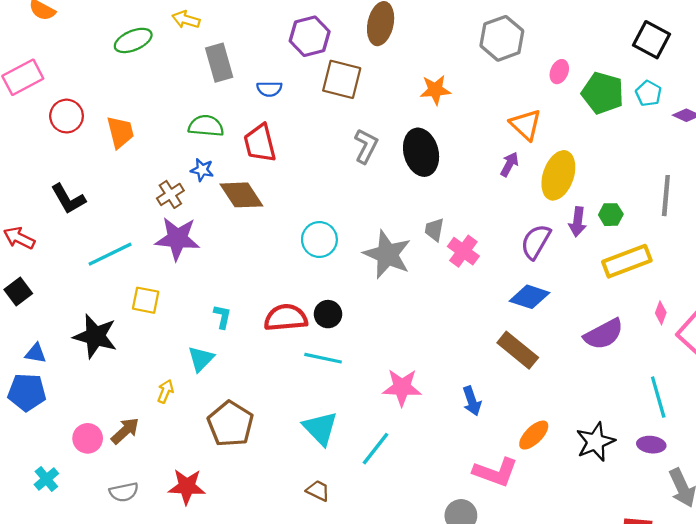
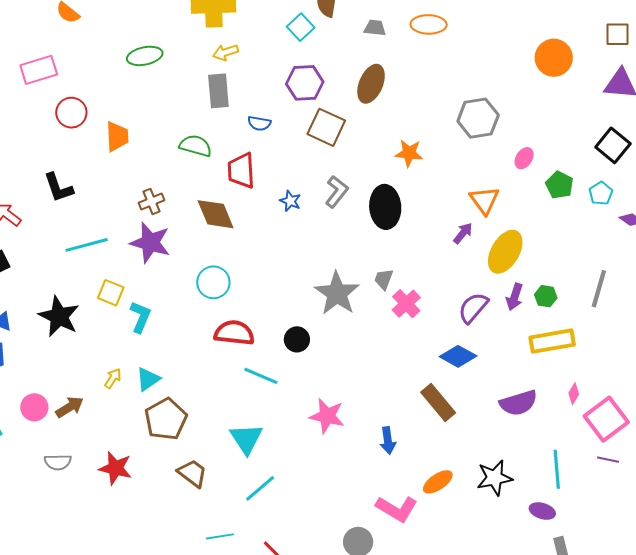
yellow arrow: (186, 20) -> (226, 52), moved, turned -45
green pentagon: (603, 93) -> (559, 185), size x0.7
blue star: (202, 170) -> (290, 201), moved
cyan circle: (319, 240) -> (213, 282), moved
black circle: (328, 314) -> (297, 339), moved
cyan L-shape: (222, 317) -> (140, 317), moved, size x1.4
cyan triangle: (201, 359) -> (148, 379), moved
black star: (595, 442) -> (495, 478), moved
cyan line: (376, 449) -> (260, 488), moved
brown trapezoid: (318, 491) -> (192, 473), moved, size x1.4

